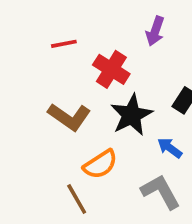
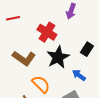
red line: (64, 44) -> (13, 18), moved
orange semicircle: (100, 164) -> (41, 84), turned -102

